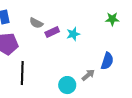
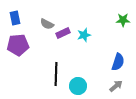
black line: (22, 73) -> (56, 74), moved
gray arrow: (88, 75) -> (116, 86), moved

